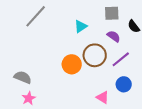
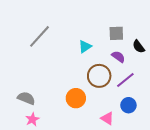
orange circle: (72, 64) -> (76, 98), moved

